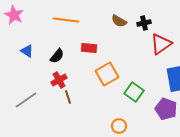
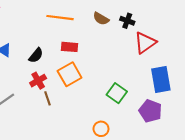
orange line: (66, 20) -> (60, 18), moved
black cross: (144, 23) -> (127, 21), turned 32
orange square: (107, 74) -> (70, 74), moved

